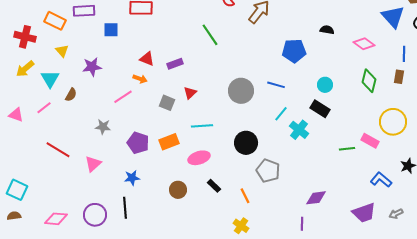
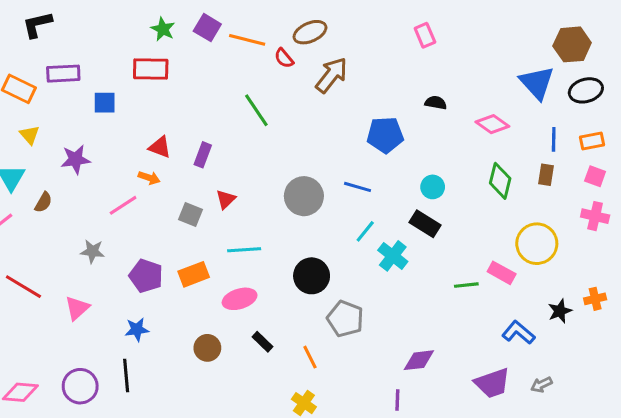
purple rectangle: (175, 64) -> (203, 155), turned -49

